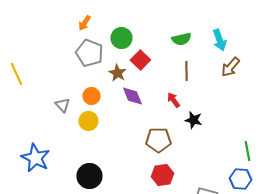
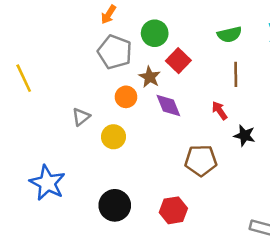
orange circle: (91, 96) -> (126, 97), moved
gray triangle: (62, 105) -> (81, 117), turned 35
red hexagon: (162, 175) -> (173, 210), moved

